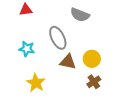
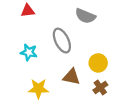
brown triangle: (68, 62) -> (71, 77), moved
yellow star: (36, 83) -> (38, 89), turned -30

